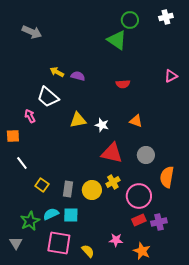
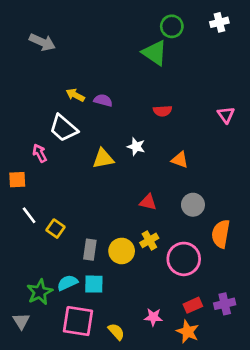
pink triangle: (171, 76) -> (226, 115), moved, turned -40
white star: (102, 125) -> (136, 147), moved
red triangle: (112, 153) -> (148, 202), size x0.6
yellow square: (42, 185) -> (56, 229), moved
red rectangle: (139, 220) -> (193, 305), moved
purple cross: (159, 222) -> (225, 304), moved

